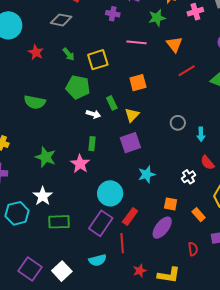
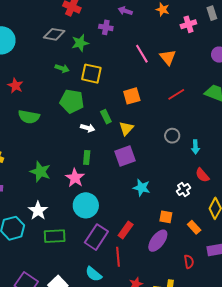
green star: (157, 18) -> (80, 43), moved
pink line: (137, 42) -> (142, 54), moved, turned 54
red star: (36, 52) -> (15, 86), moved
green arrow: (69, 54) -> (62, 68), turned -32
yellow square: (98, 60) -> (91, 74), turned 30
red line: (187, 71) -> (176, 94), moved
cyan star: (147, 174) -> (142, 188), turned 30
cyan circle: (110, 193) -> (86, 205), moved
cyan semicircle: (98, 260) -> (94, 274), turned 54

